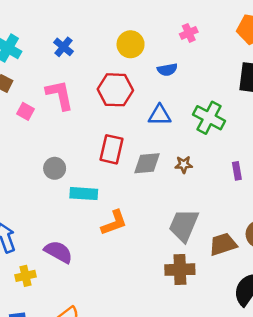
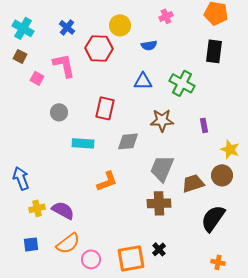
red hexagon: (115, 90) -> (99, 48), moved
gray diamond: (147, 163) -> (128, 141), moved
brown star: (184, 165) -> (162, 120), size x1.6
gray circle: (55, 168) -> (59, 112), moved
orange L-shape: (114, 223) -> (107, 181), moved
purple semicircle: (58, 252) -> (63, 210), moved

